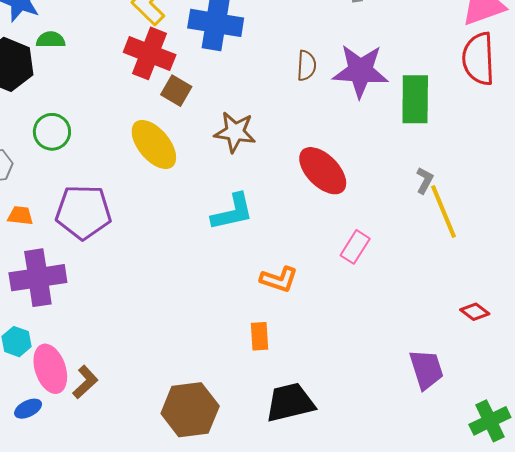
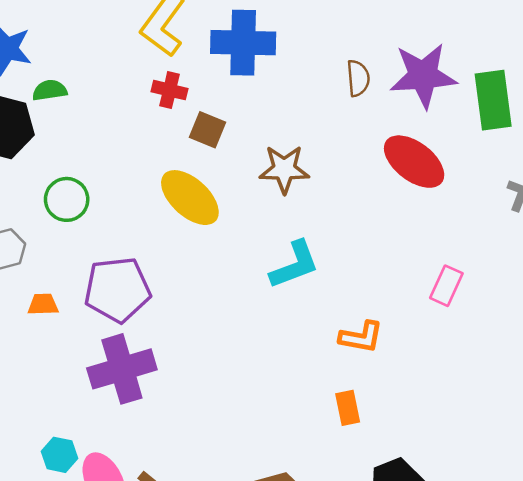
red cross: (150, 53) -> (170, 90), size x0.6
red ellipse: (323, 171) -> (414, 162), moved
purple cross: (38, 278) -> (122, 369), moved

